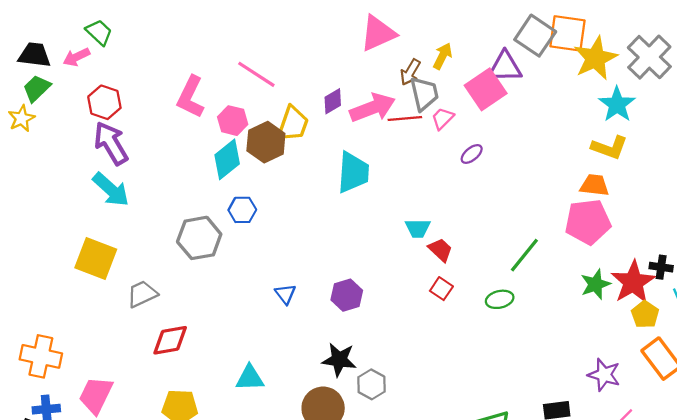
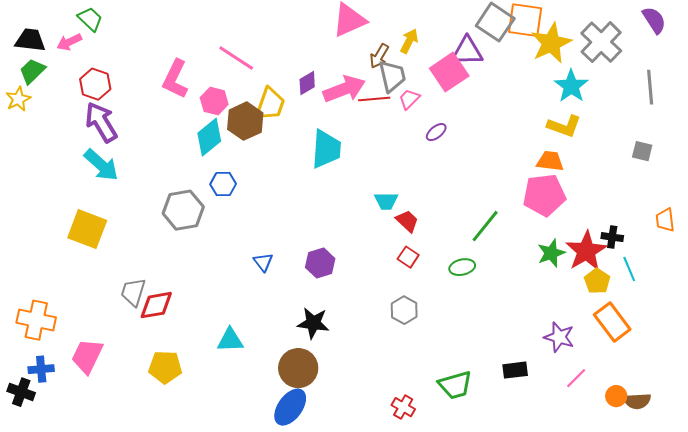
gray trapezoid: (142, 294) -> (133, 292), moved, turned -48
gray hexagon: (371, 384) -> (404, 310), moved

